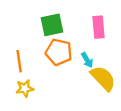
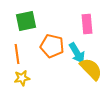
green square: (52, 25) -> (26, 21), moved
cyan arrow: (87, 60) -> (77, 53), size x1.5

